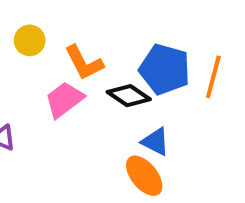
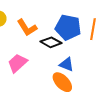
pink trapezoid: (64, 100) -> (18, 63), moved

